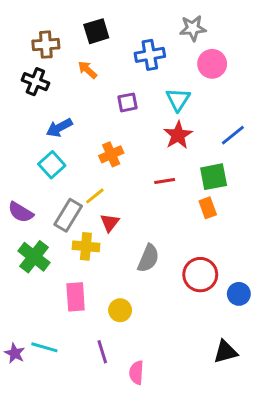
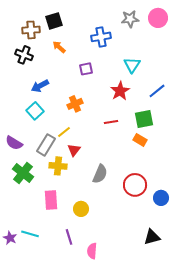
black square: (96, 31) -> (54, 21), moved
pink circle: (212, 64) -> (158, 18), moved
cyan triangle: (178, 99) -> (132, 65), moved
orange rectangle: (208, 208) -> (140, 140), turned -40

